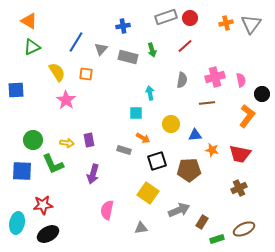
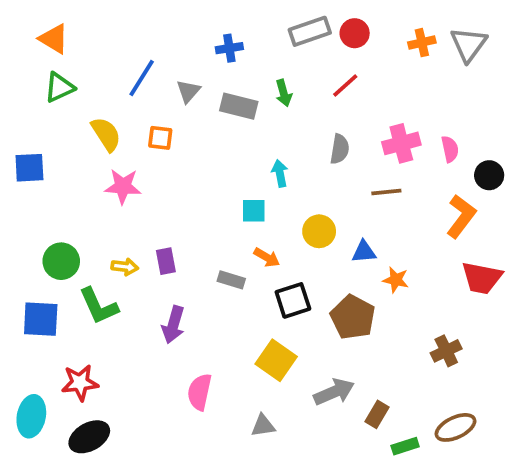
pink star: (66, 100) -> (123, 186), turned -30
red trapezoid: (240, 154) -> (482, 278), moved
brown pentagon: (189, 170) -> (353, 317), turned 30

